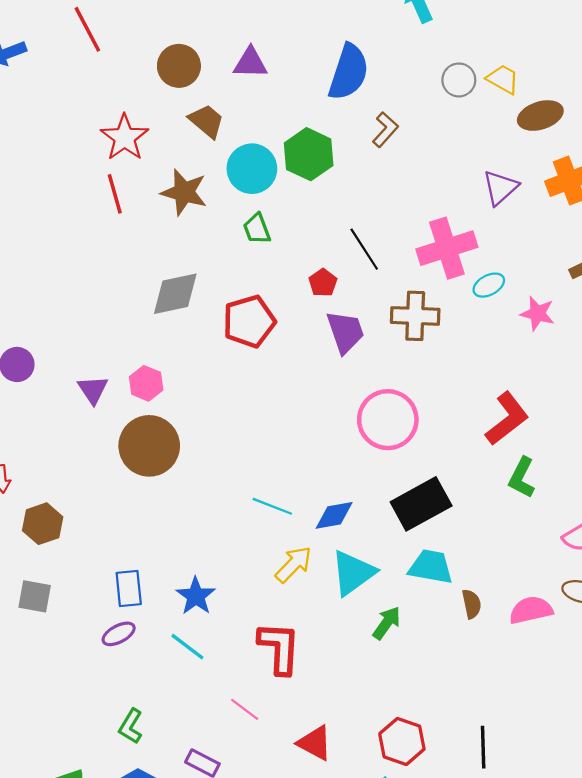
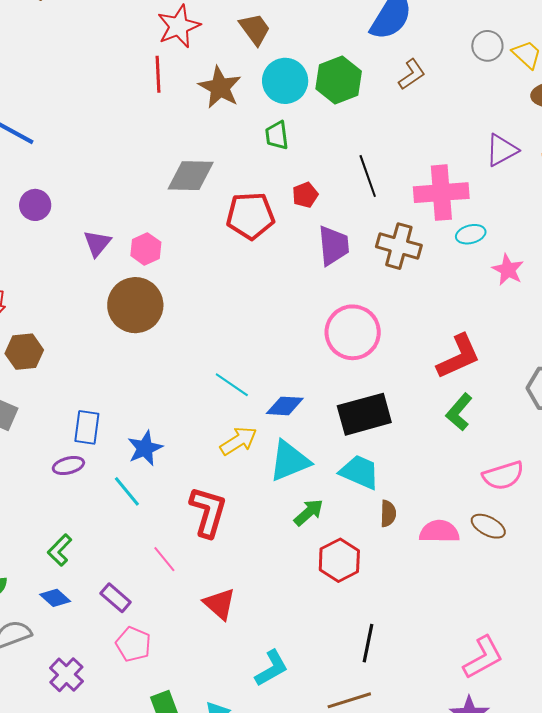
red pentagon: (323, 283) -> (305, 195), moved
red hexagon: (402, 741) -> (339, 560), moved

